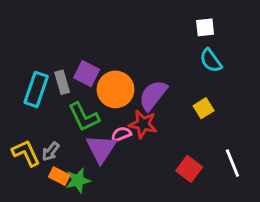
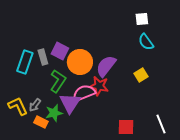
green L-shape: (84, 117) -> (58, 81), turned -120
pink semicircle: (121, 134) -> (84, 93), size x1.6
white line: (232, 163) -> (161, 124), moved
red square: (189, 169) -> (126, 127), moved, turned -36
green star: (78, 180) -> (54, 113), moved

